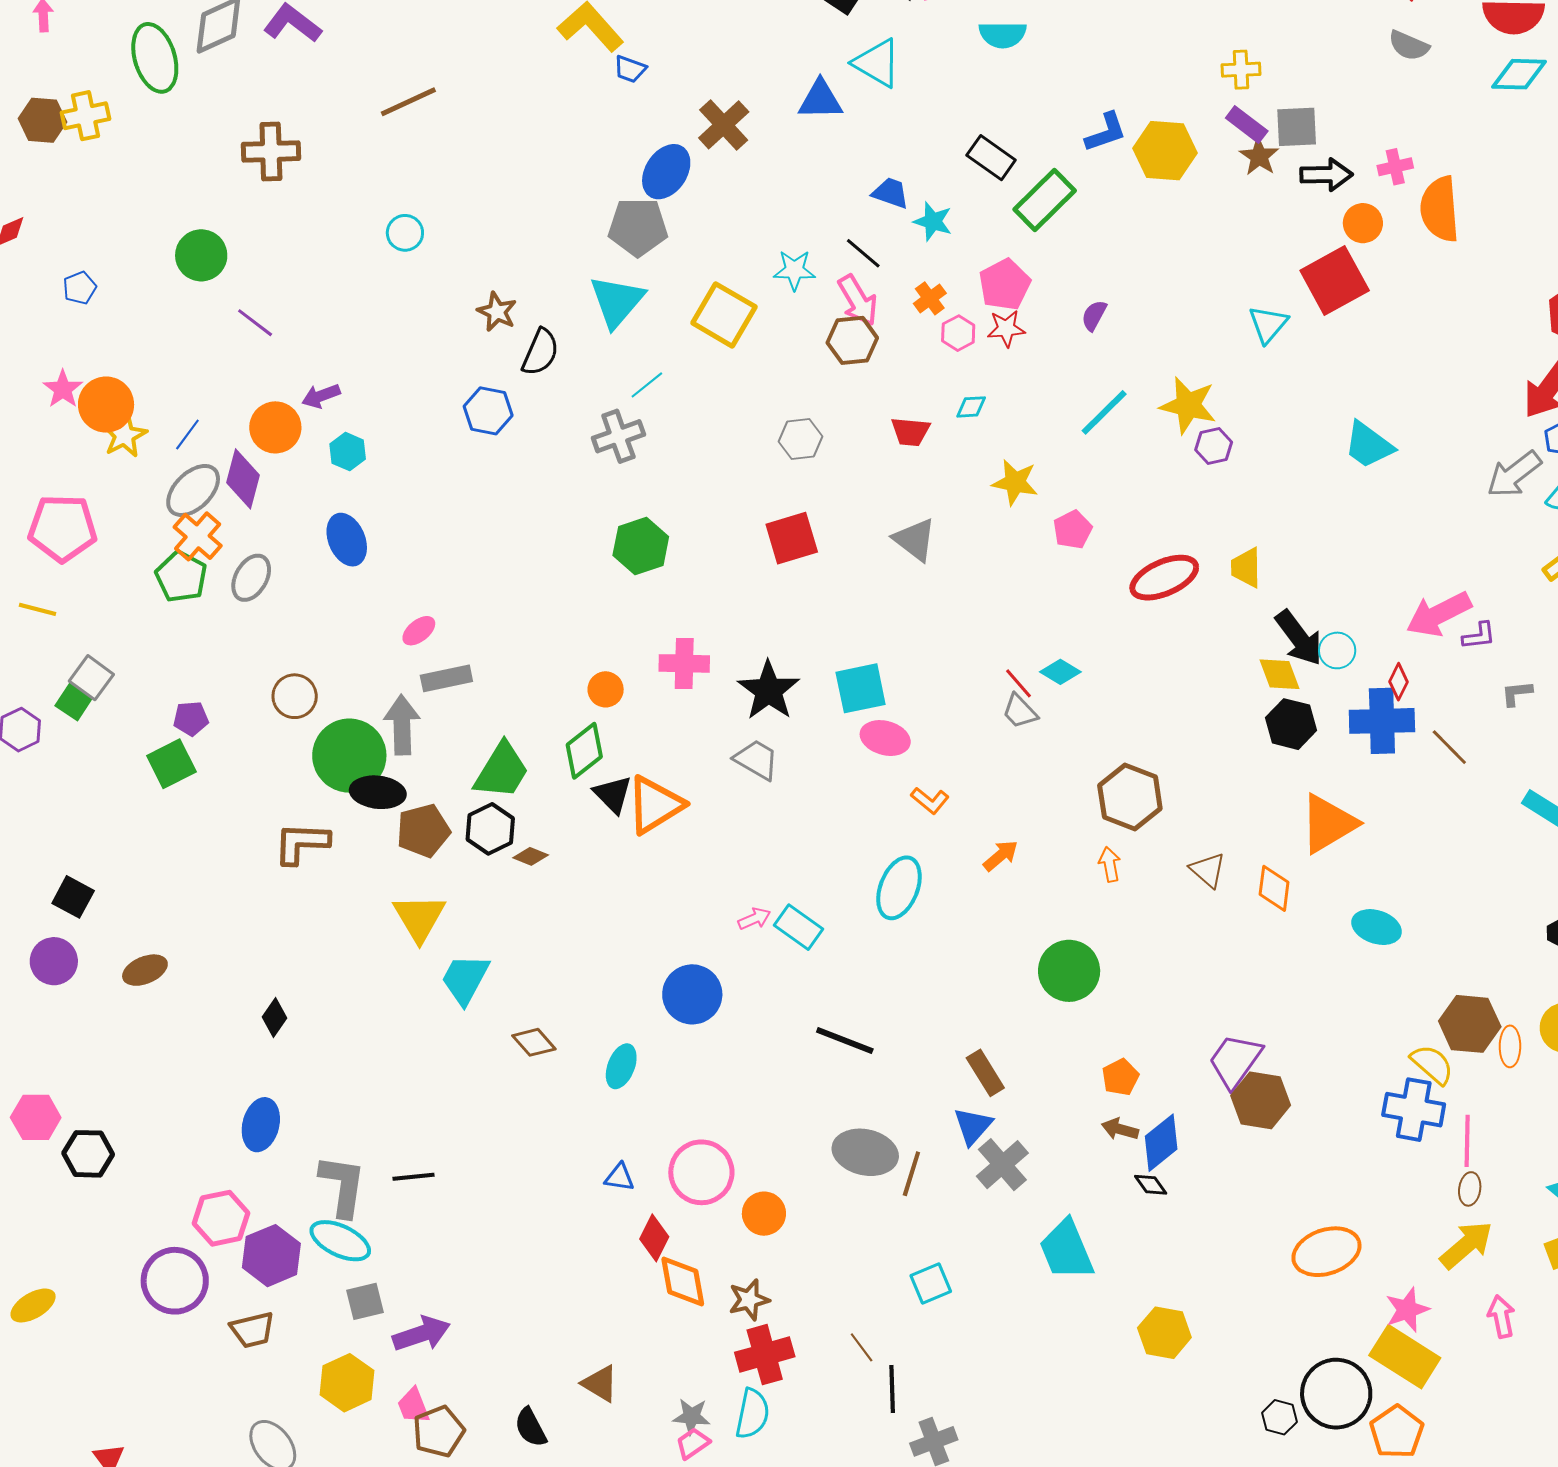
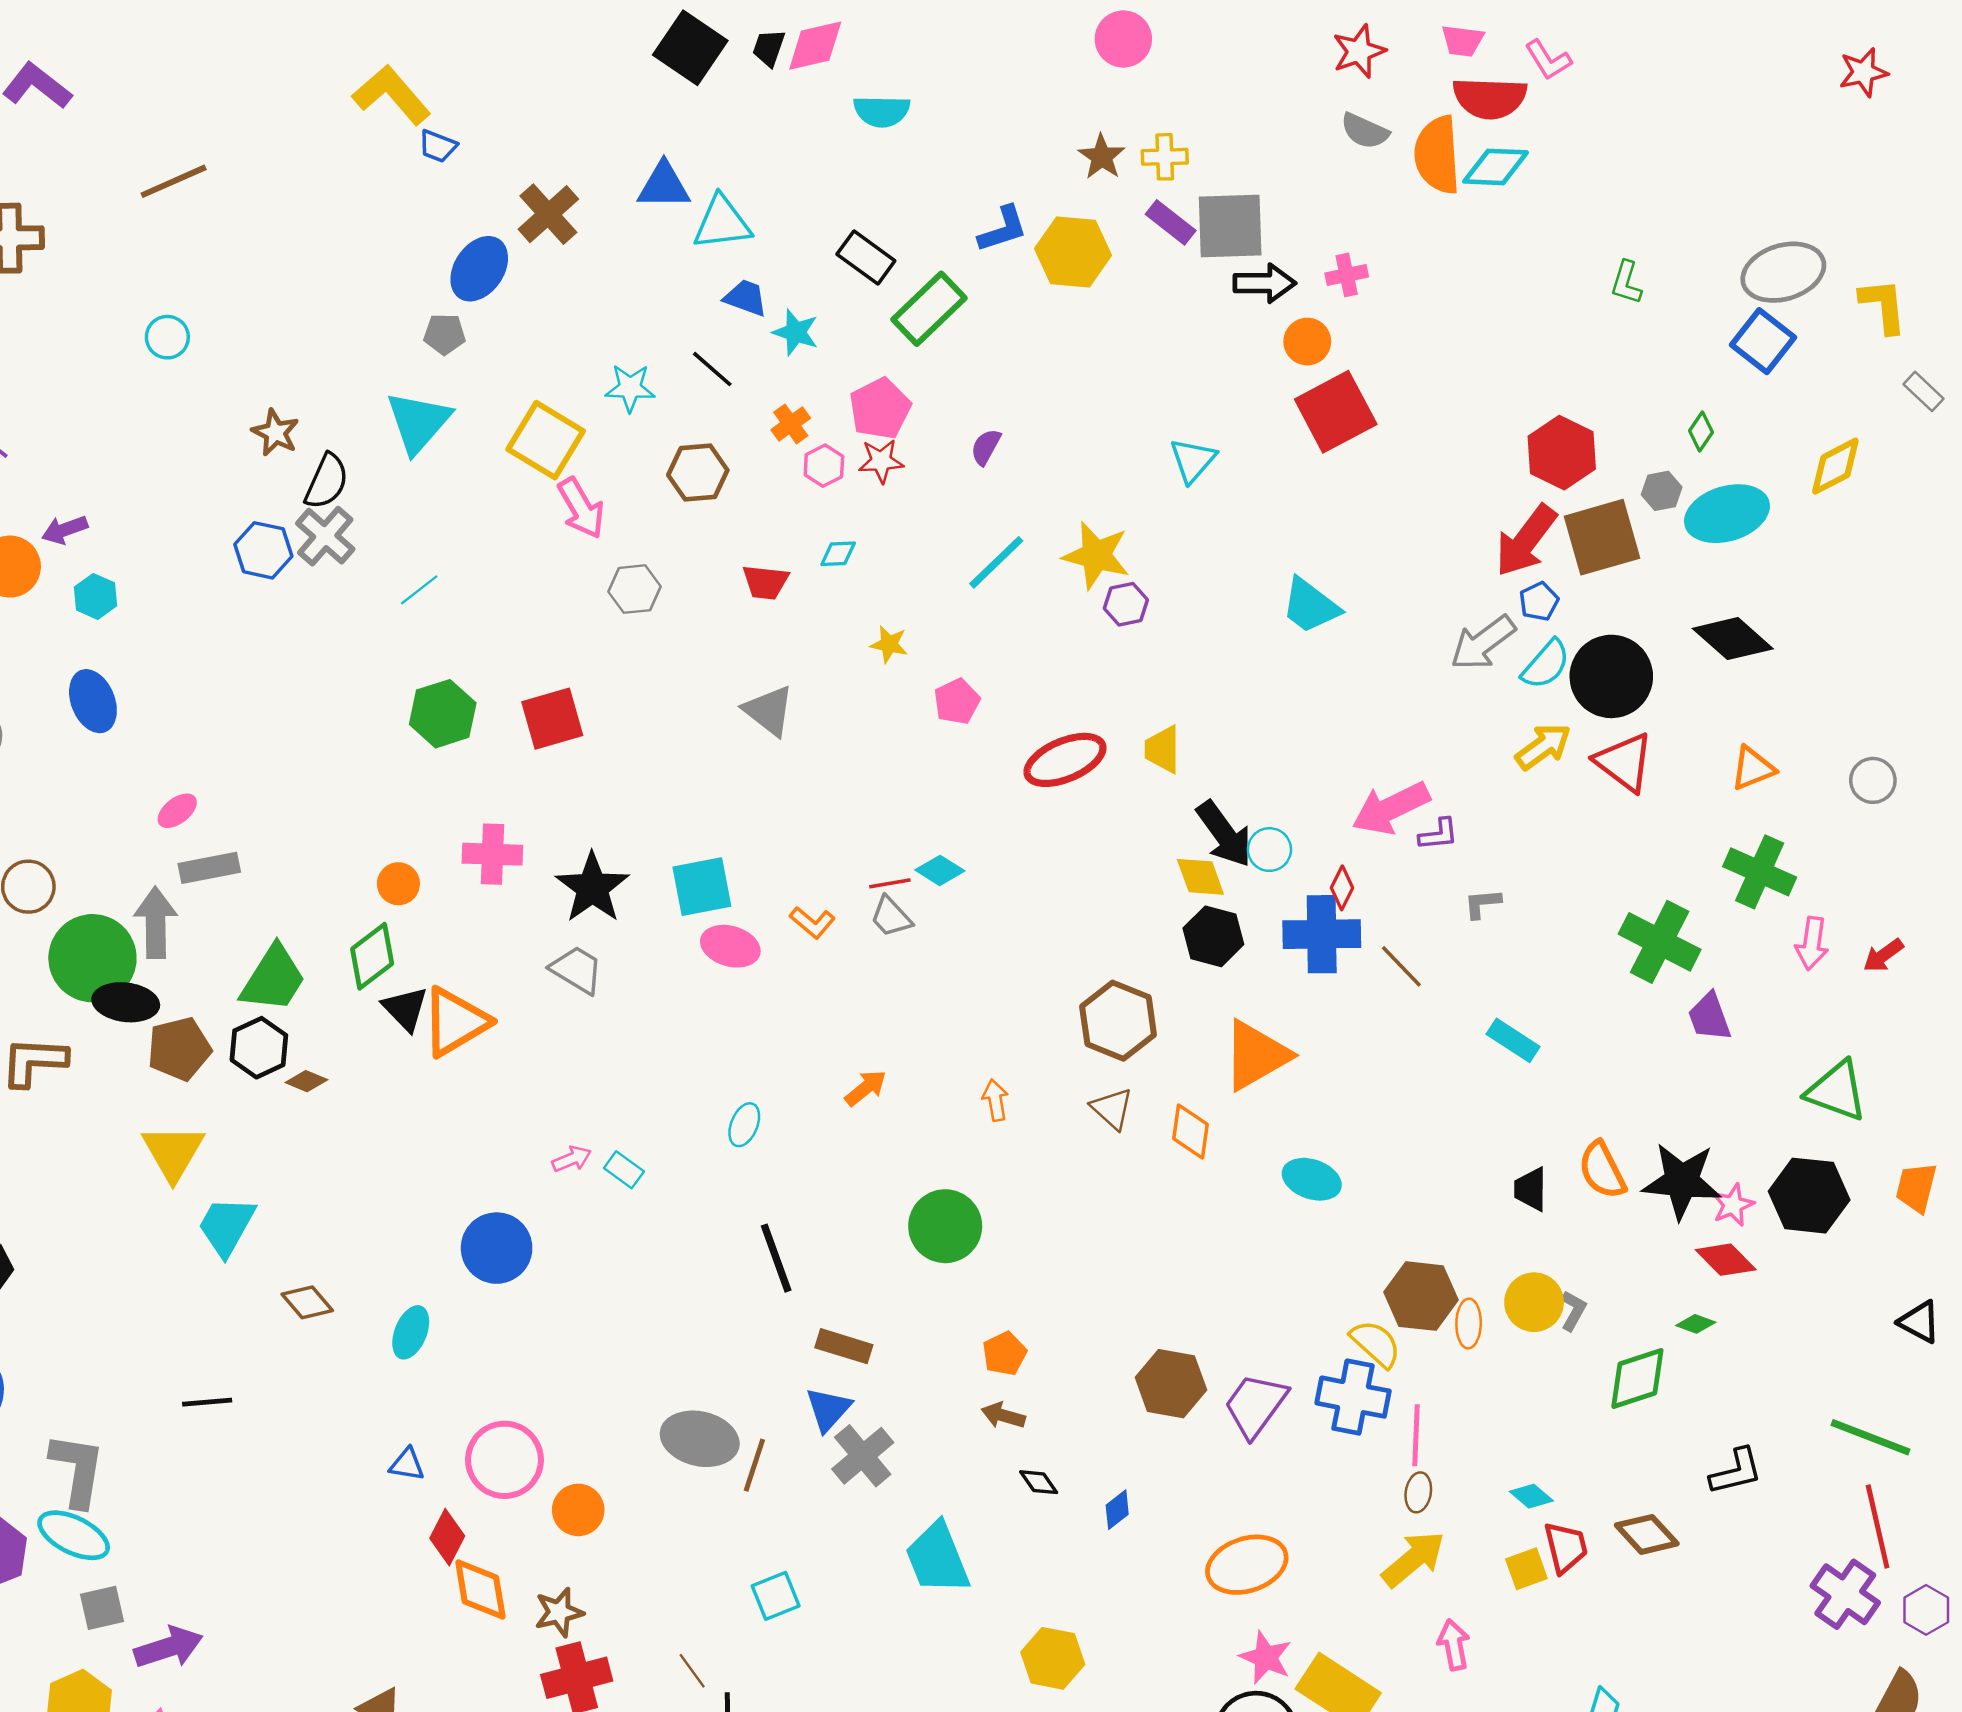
cyan triangle: (877, 63) -> (722, 223), moved, turned -38
gray square: (1297, 127) -> (1230, 226), size x1.4
brown star: (1259, 156) -> (1102, 157), moved
orange semicircle: (1440, 209) -> (1437, 155), moved
gray pentagon: (638, 227) -> (445, 334), size x0.6
red square: (1335, 280) -> (1336, 412), moved
pink arrow: (858, 300) -> (581, 508), moved
cyan line: (647, 385) -> (419, 590), moved
gray cross: (618, 436) -> (325, 536), moved, turned -30
yellow star: (1015, 482) -> (889, 644), size x0.7
red square: (792, 538) -> (552, 719), moved
red line: (1019, 683) -> (890, 883), turned -60
brown hexagon: (1130, 797) -> (1118, 1021), moved
orange L-shape: (930, 800) -> (812, 923), moved
cyan ellipse: (899, 888) -> (744, 1125), size x0.6
cyan rectangle: (798, 927) -> (624, 1170), size x0.7
black line: (845, 1041) -> (776, 1258), moved, turned 48
purple trapezoid: (1235, 1061) -> (1255, 1405), moved
brown rectangle: (985, 1073) -> (844, 1346), turned -42
blue diamond: (1161, 1143) -> (1117, 1510), moved, size x0.6
black line: (413, 1177) -> (207, 1402), moved
pink star: (1407, 1310) -> (1266, 1658), moved, turned -30

